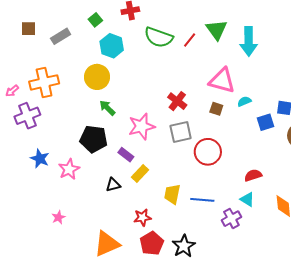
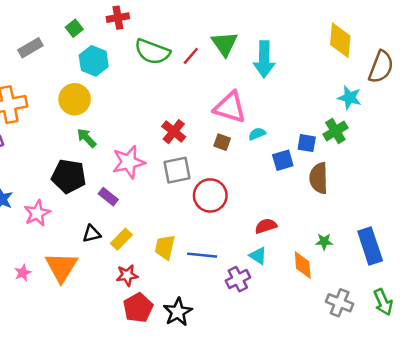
yellow rectangle: (140, 173) -> (121, 239), moved
orange triangle: (107, 244) -> (61, 267), moved, turned -36

